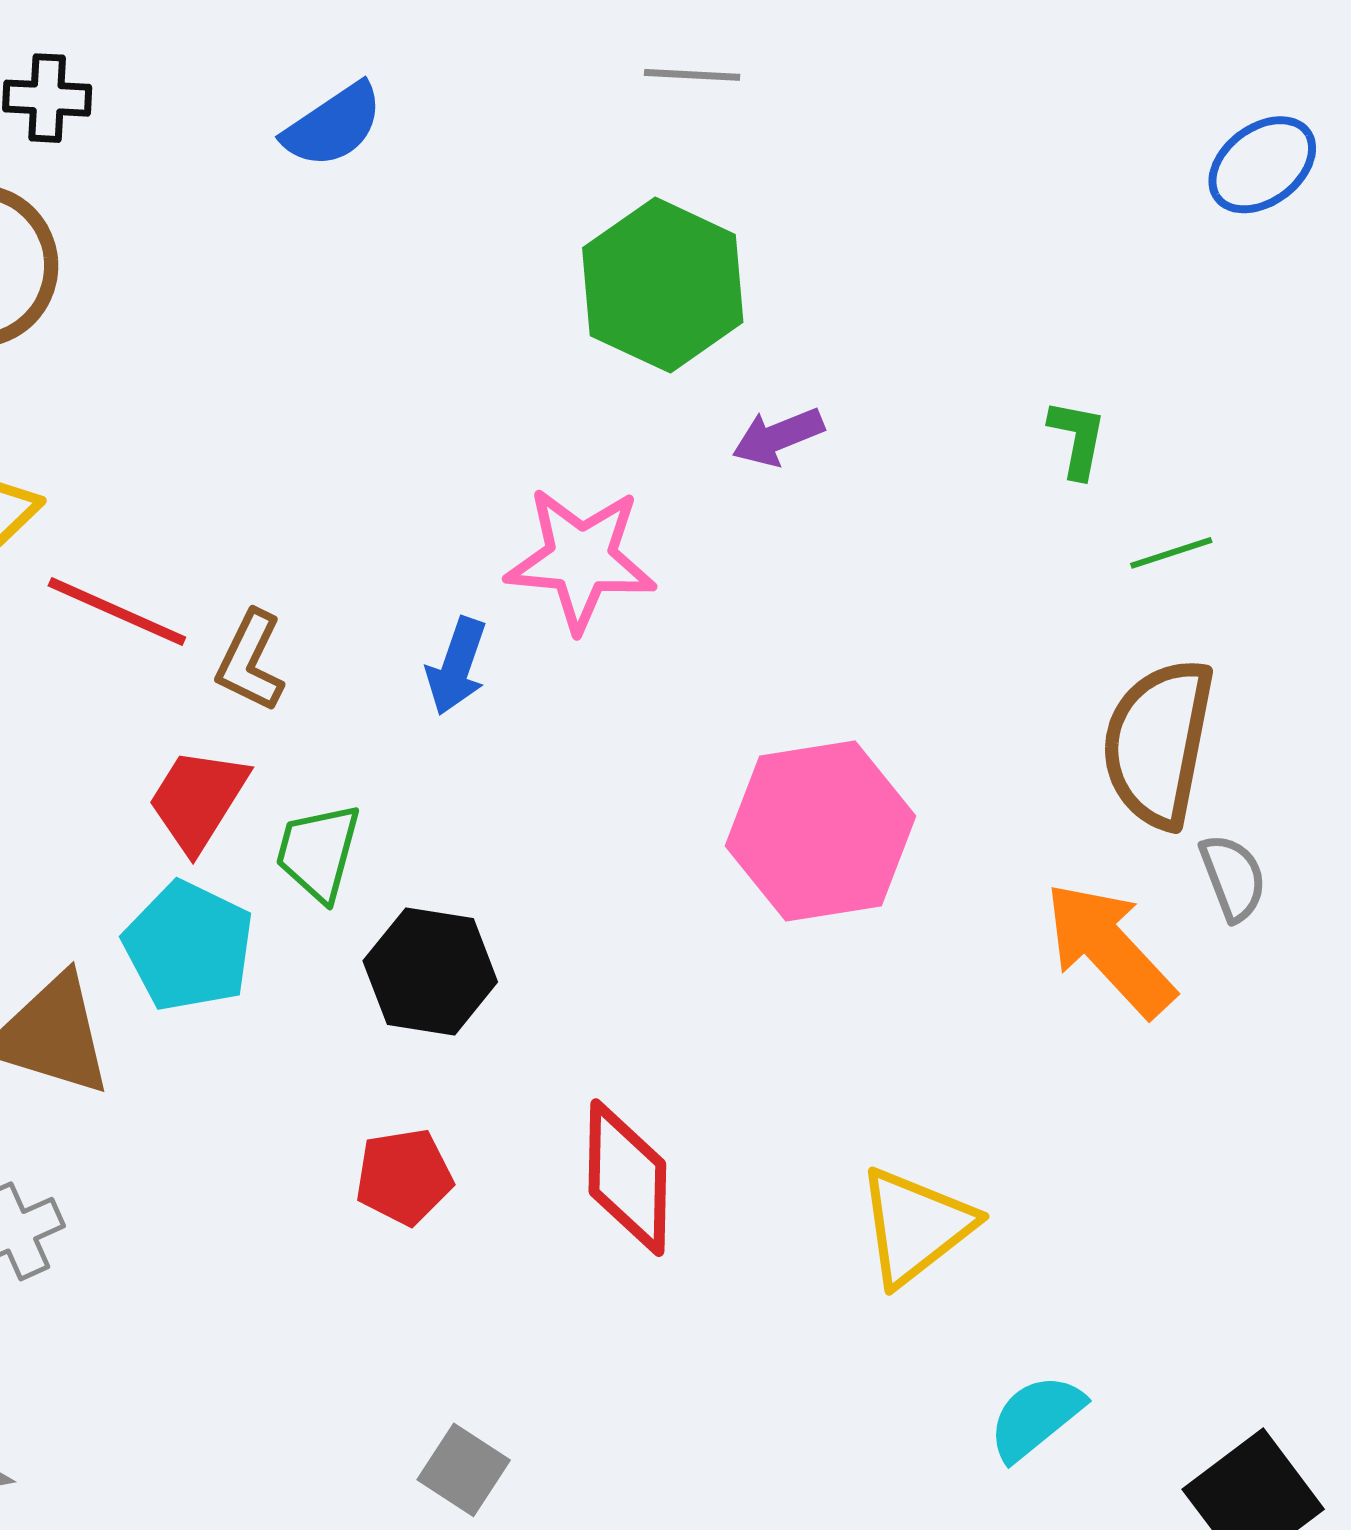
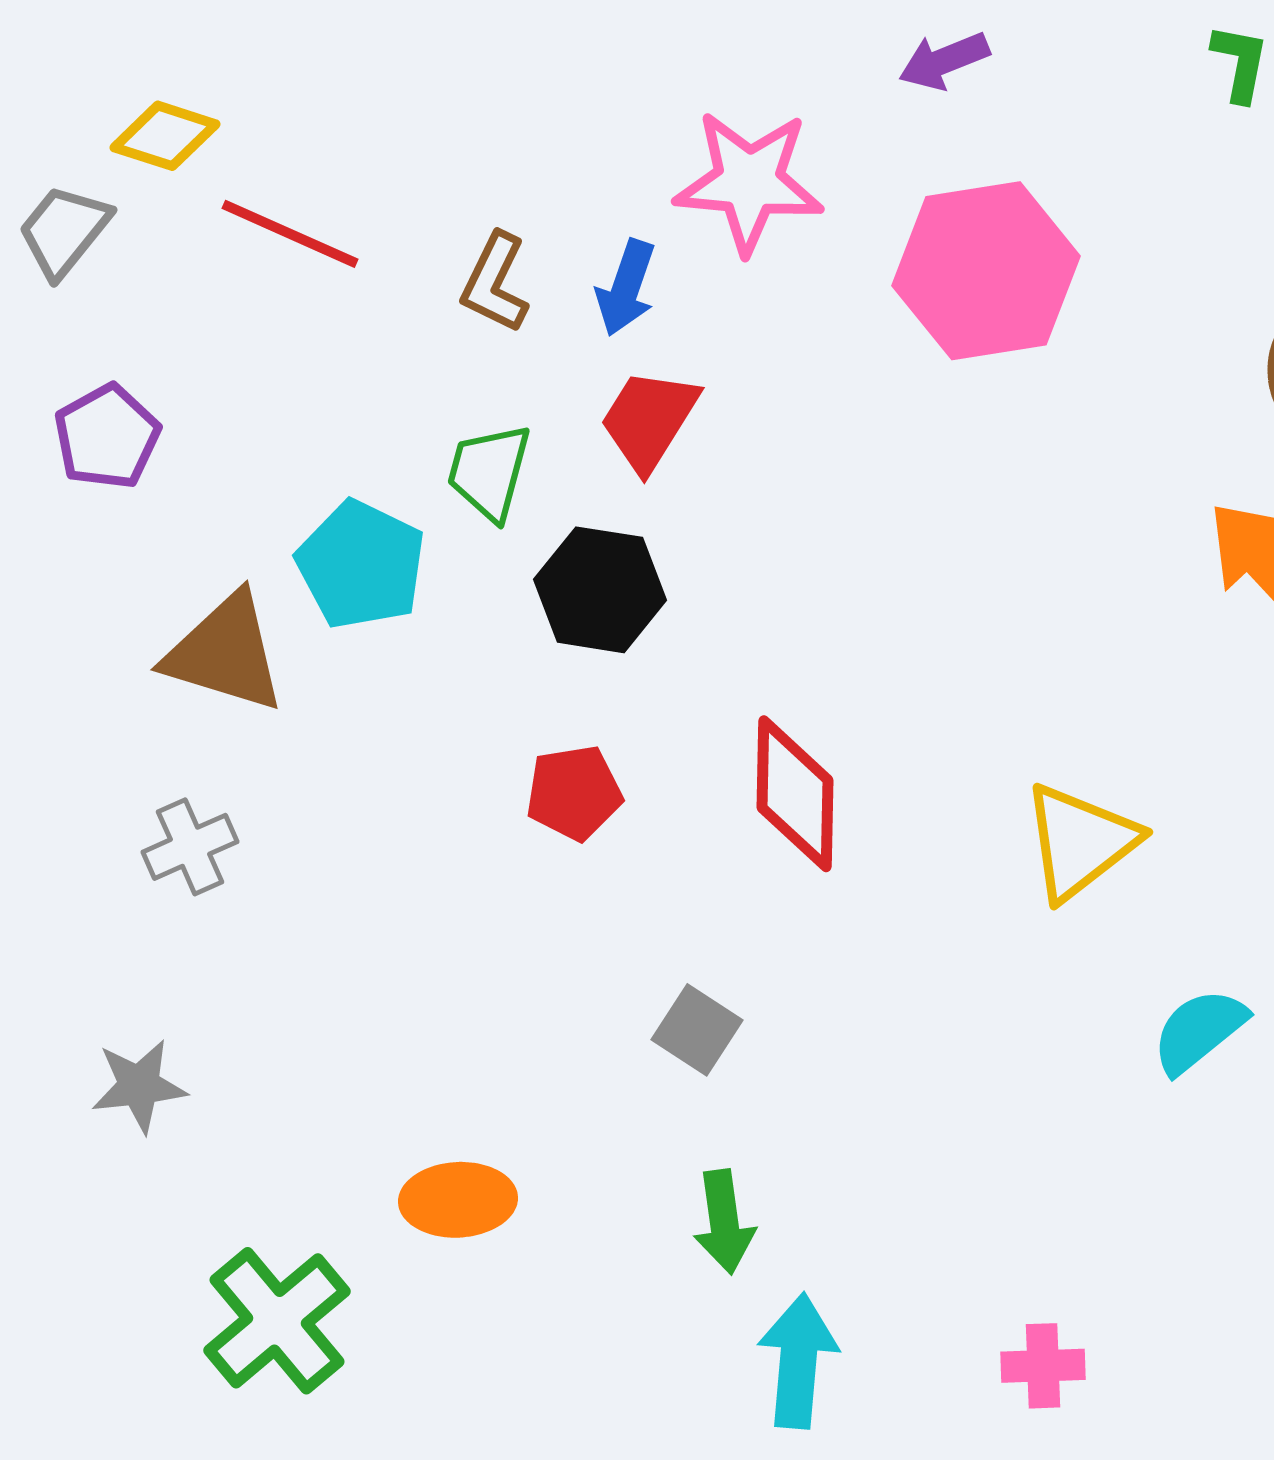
brown L-shape: (250, 661) -> (495, 283), moved
red trapezoid: (198, 800) -> (649, 420), moved
pink hexagon: (820, 831) -> (986, 271), moved
gray square: (464, 1470) -> (697, 1030), moved

